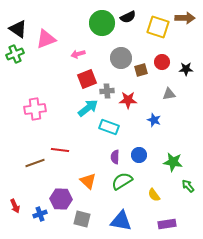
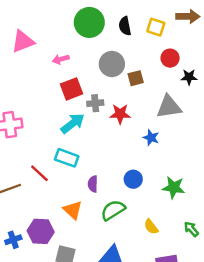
black semicircle: (128, 17) -> (125, 26), moved, turned 105
yellow square: (158, 27) -> (156, 27), size x0.7
red circle: (162, 62) -> (170, 58), moved
gray triangle: (169, 94) -> (169, 107), size x1.6
cyan rectangle: (109, 127) -> (67, 158), moved
red line: (60, 150) -> (39, 173), turned 36
purple semicircle: (115, 157) -> (93, 184), moved
green arrow: (188, 186) -> (191, 229), moved
blue cross: (40, 214) -> (13, 240), moved

